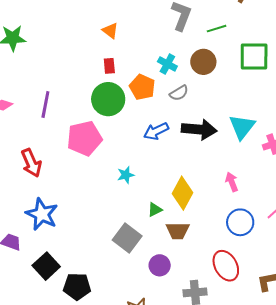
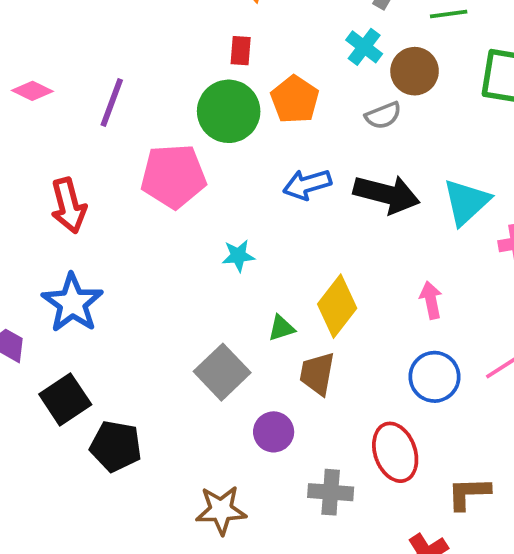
cyan cross: (167, 64) -> (364, 47), moved
gray semicircle: (179, 93) -> (383, 115), moved
brown trapezoid: (178, 231) -> (317, 374), turned 90

